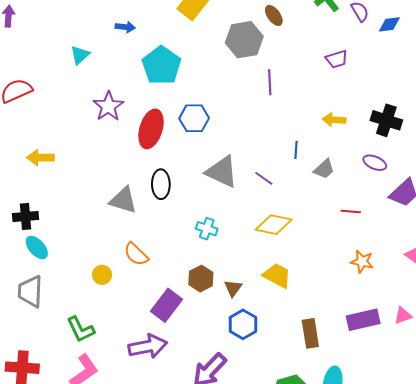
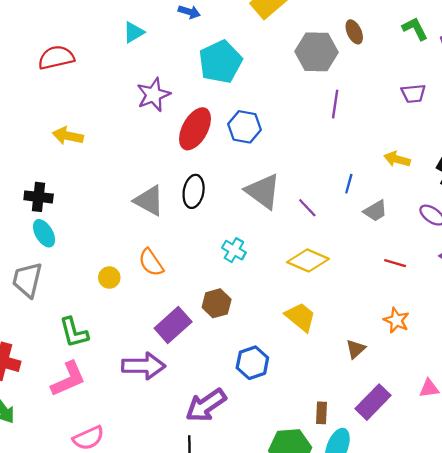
brown triangle: (233, 288) -> (356, 349), moved
purple rectangle: (363, 320) -> (373, 402), moved, turned -44
brown rectangle: (310, 333) -> (322, 413), moved, size x0.7

